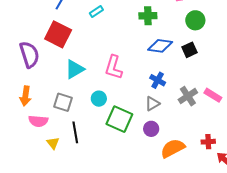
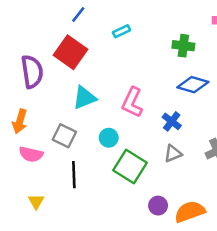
blue cross: (158, 80) -> (172, 121), moved
purple circle: (151, 129) -> (158, 206), moved
yellow triangle: (53, 143) -> (36, 202), moved

